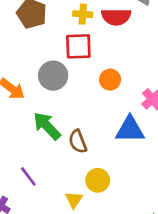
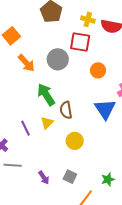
blue triangle: (130, 130) -> (105, 109), turned 45
yellow triangle: (74, 200) -> (47, 123), moved

